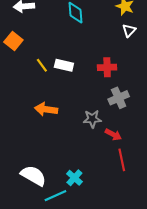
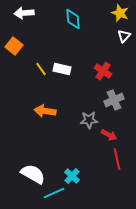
red cross: (107, 67) -> (103, 71), turned 36

